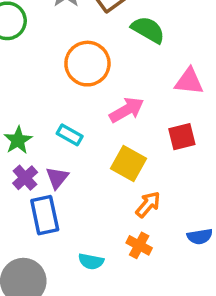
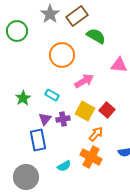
red square: (182, 137) -> (107, 110), moved, turned -35
purple cross: (25, 178) -> (63, 119), moved, turned 32
orange cross: (139, 245) -> (91, 157), size x1.5
cyan semicircle: (91, 261) -> (64, 166), turned -40

